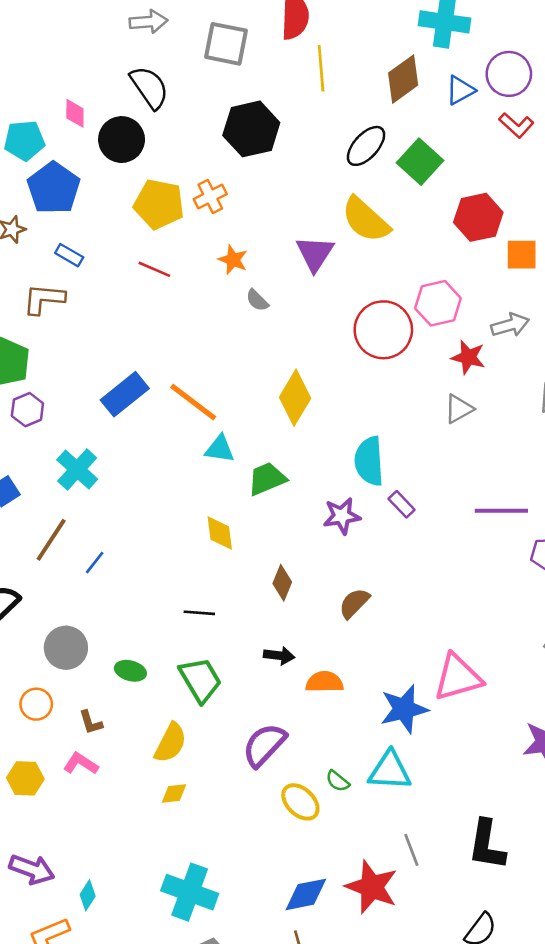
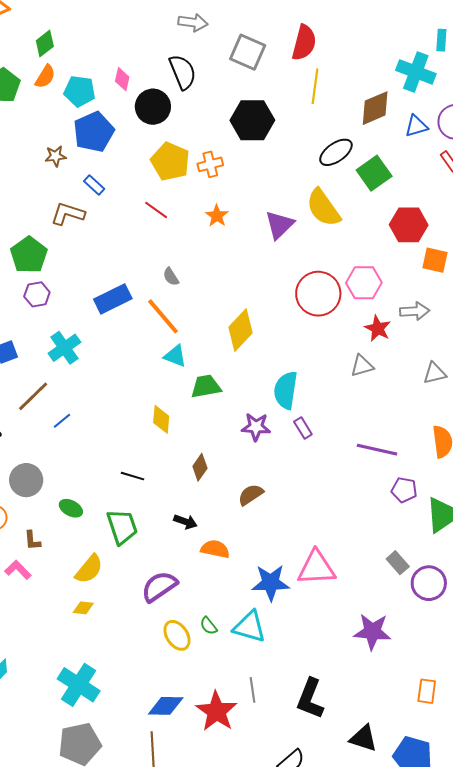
gray semicircle: (257, 300) -> (171, 277), moved

